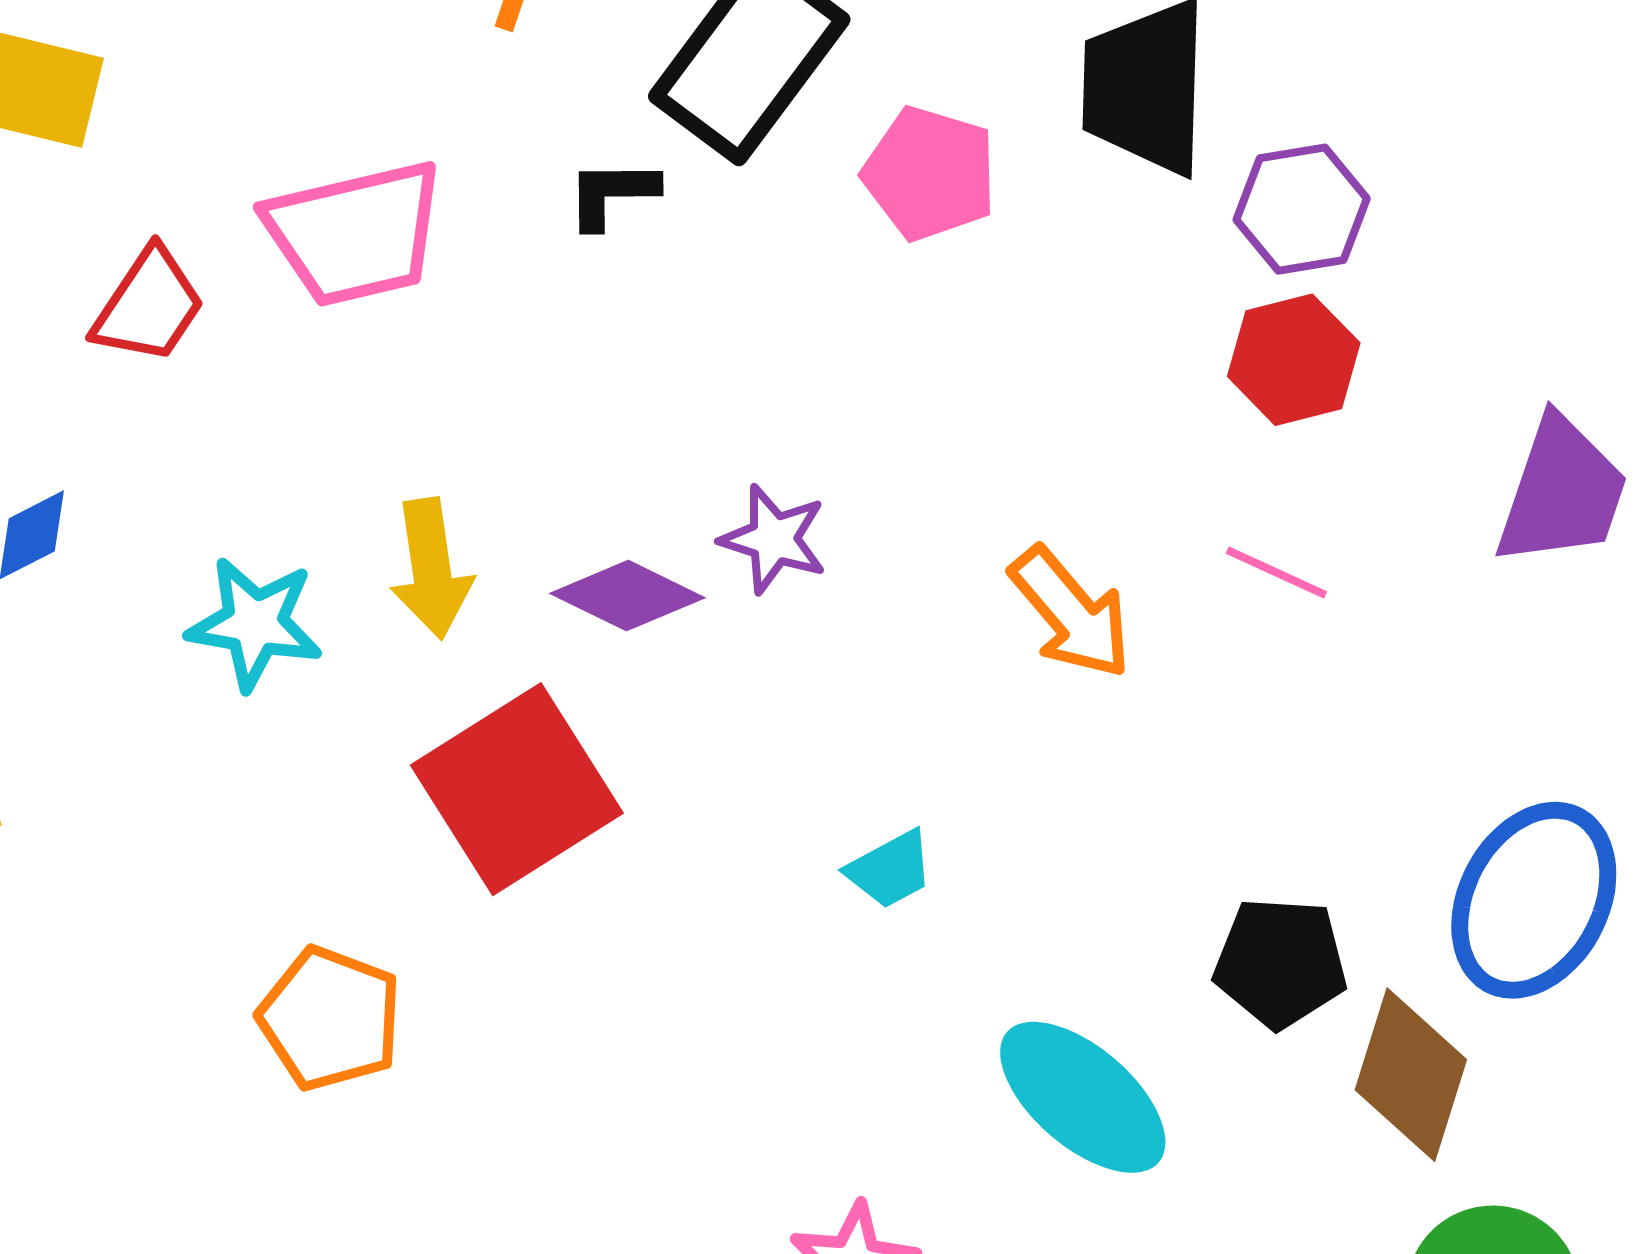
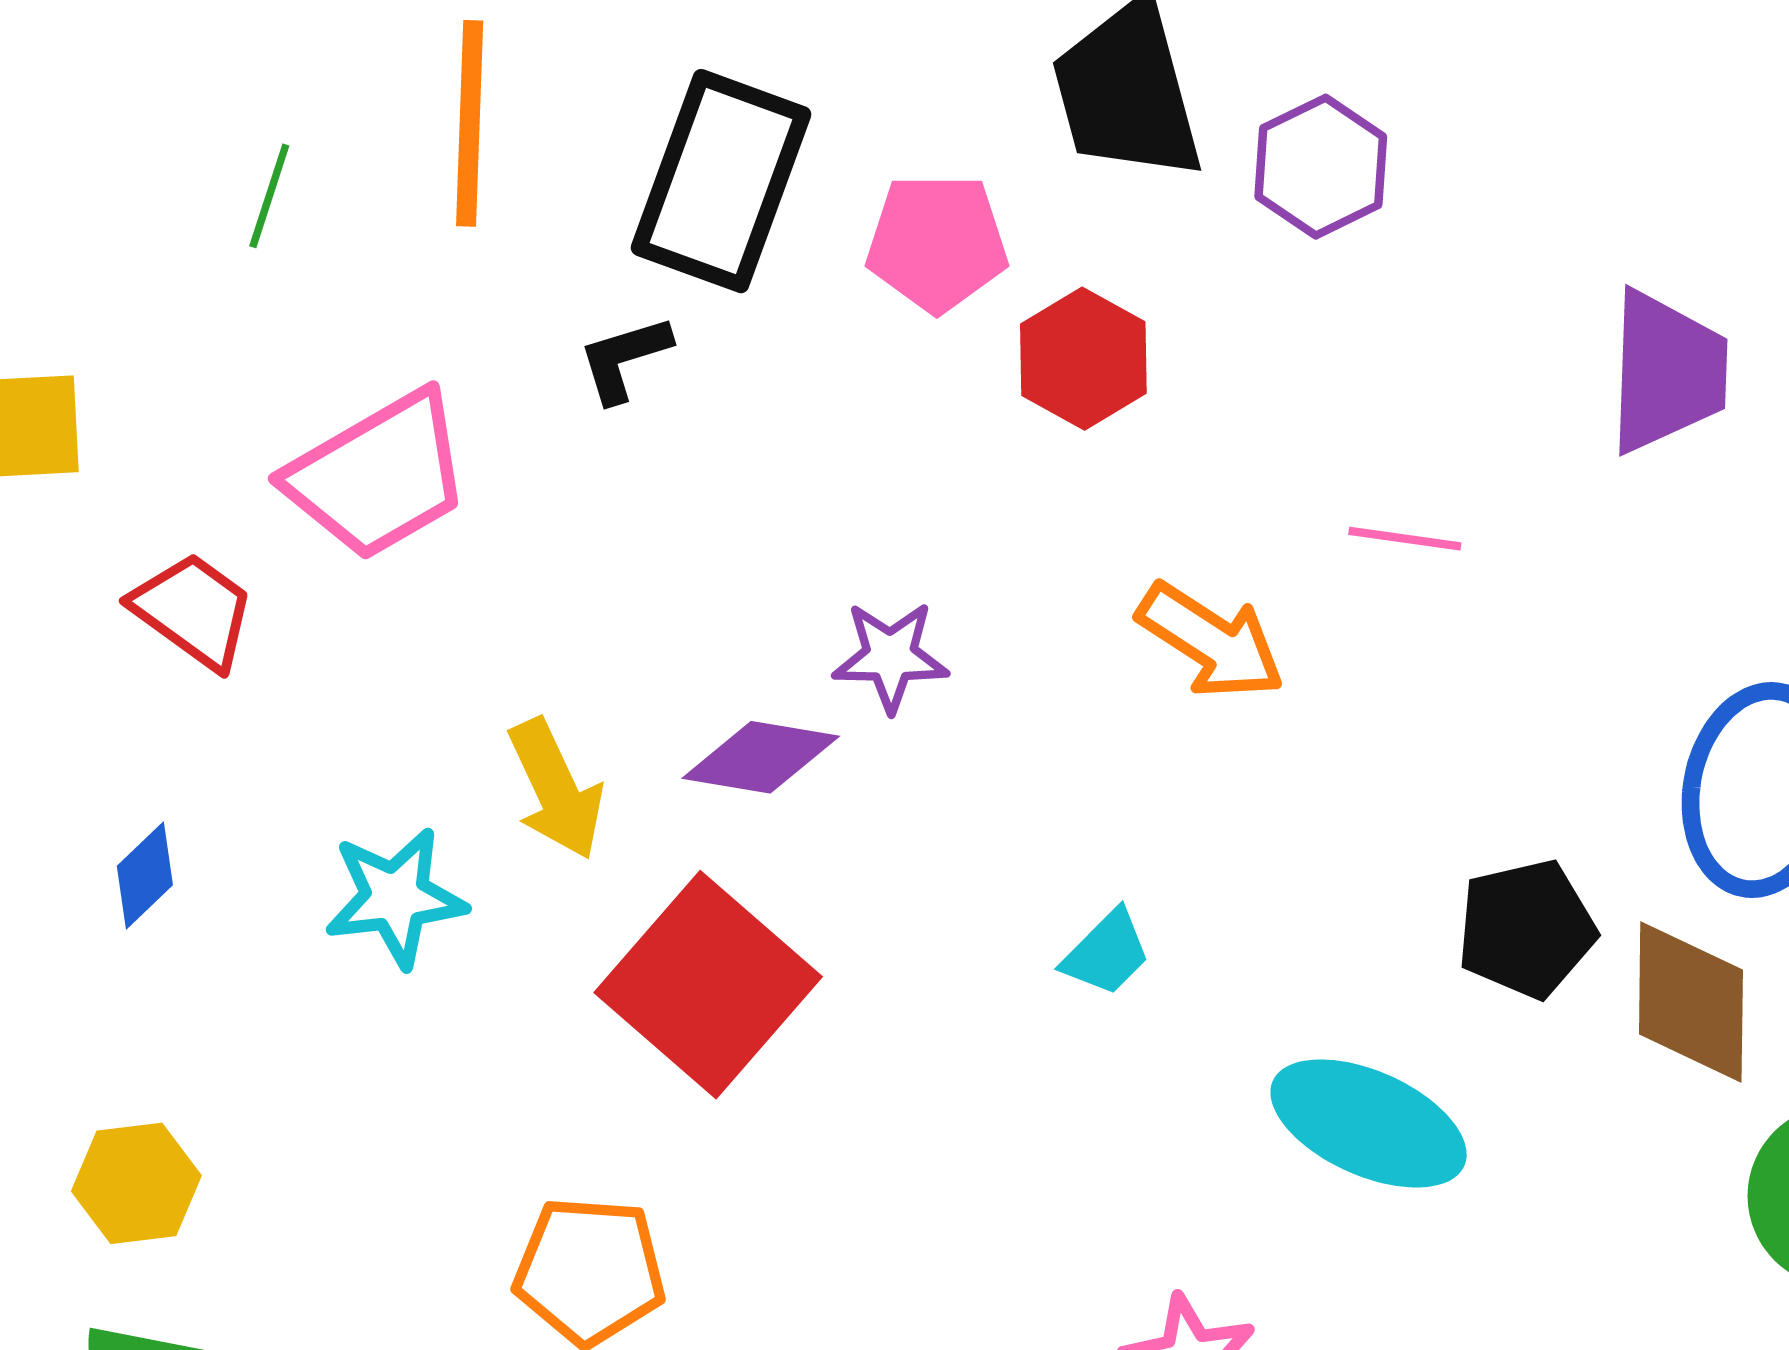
red trapezoid: (149, 306) -> (193, 611), turned -71
red hexagon: (1294, 360) -> (1083, 359), moved

